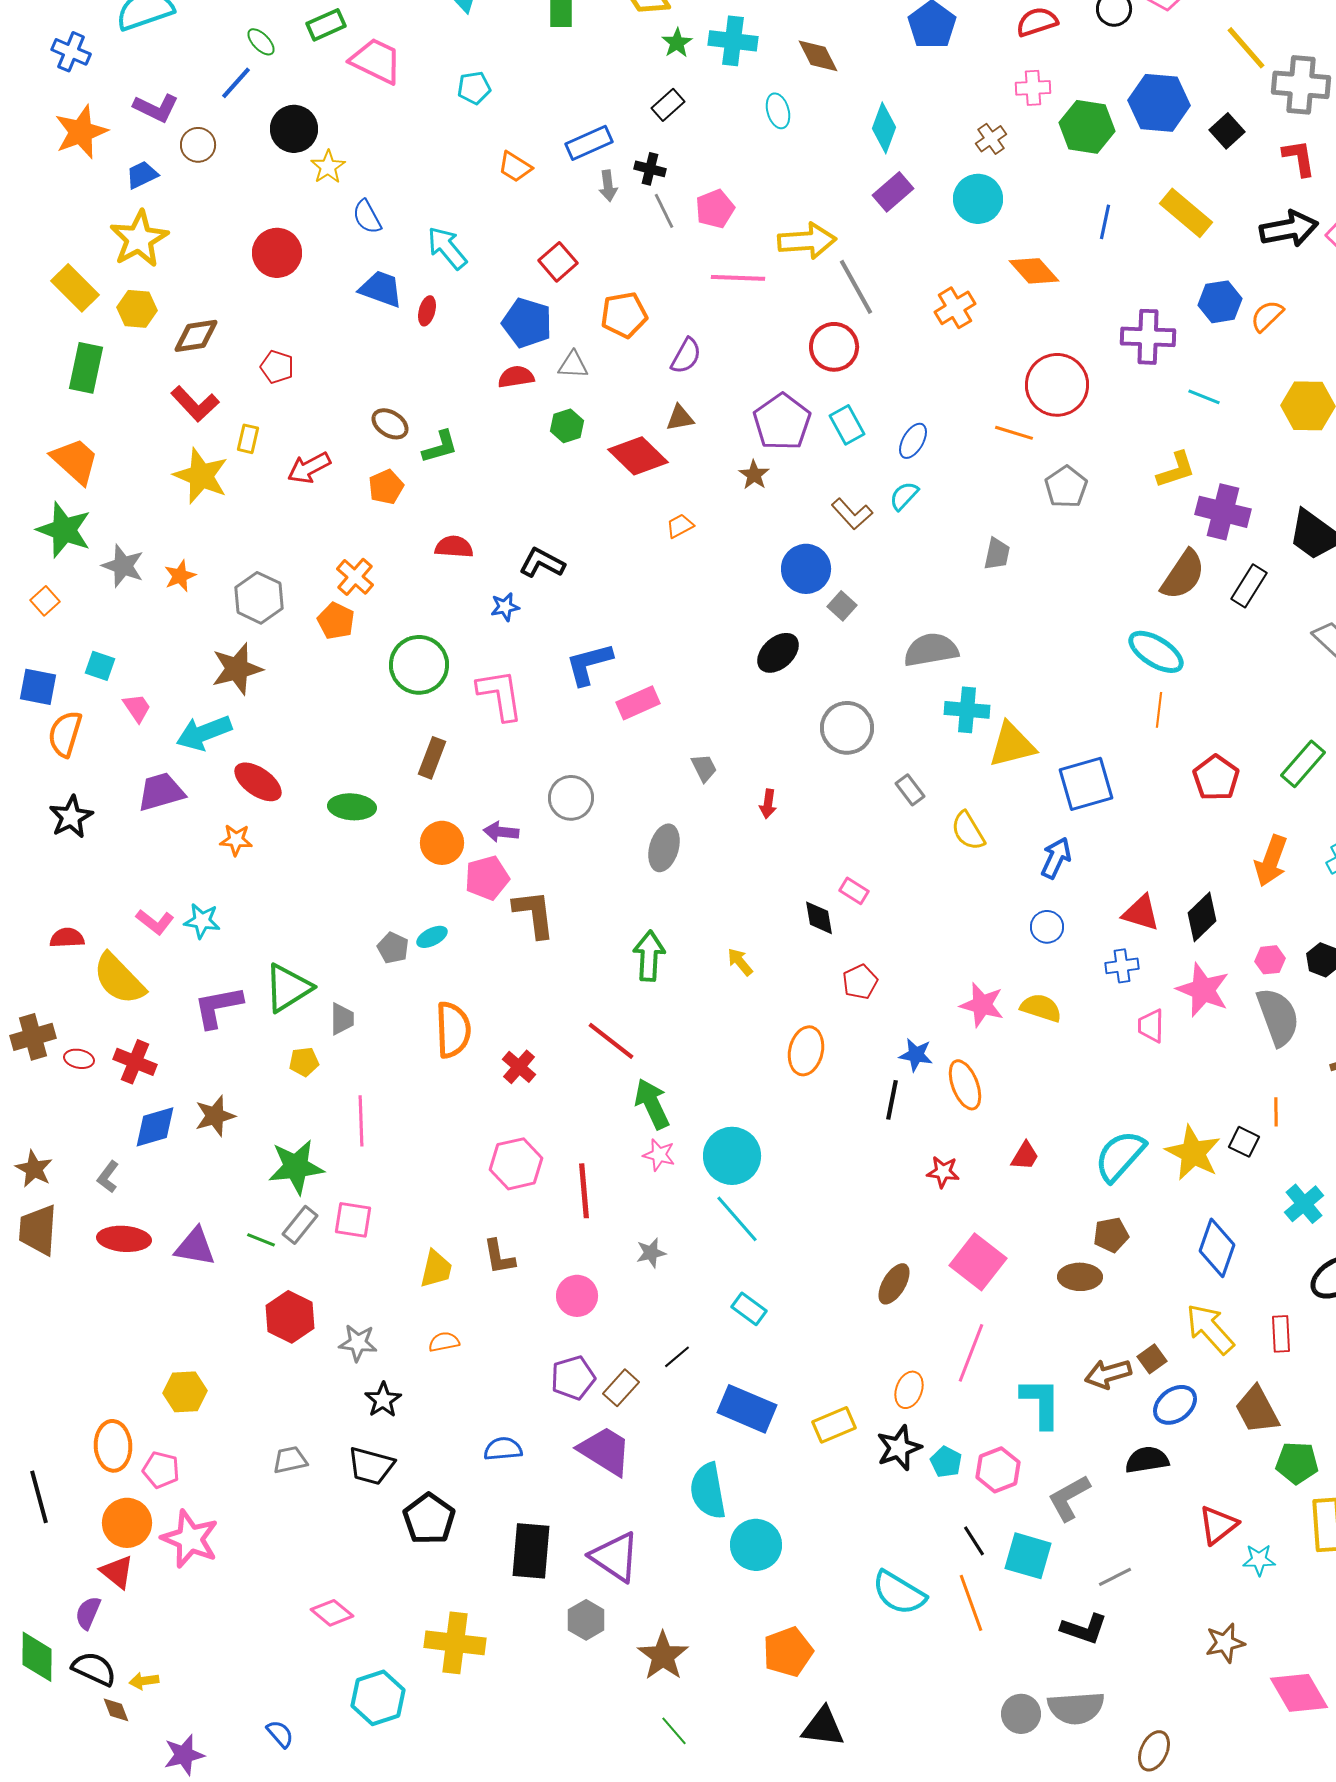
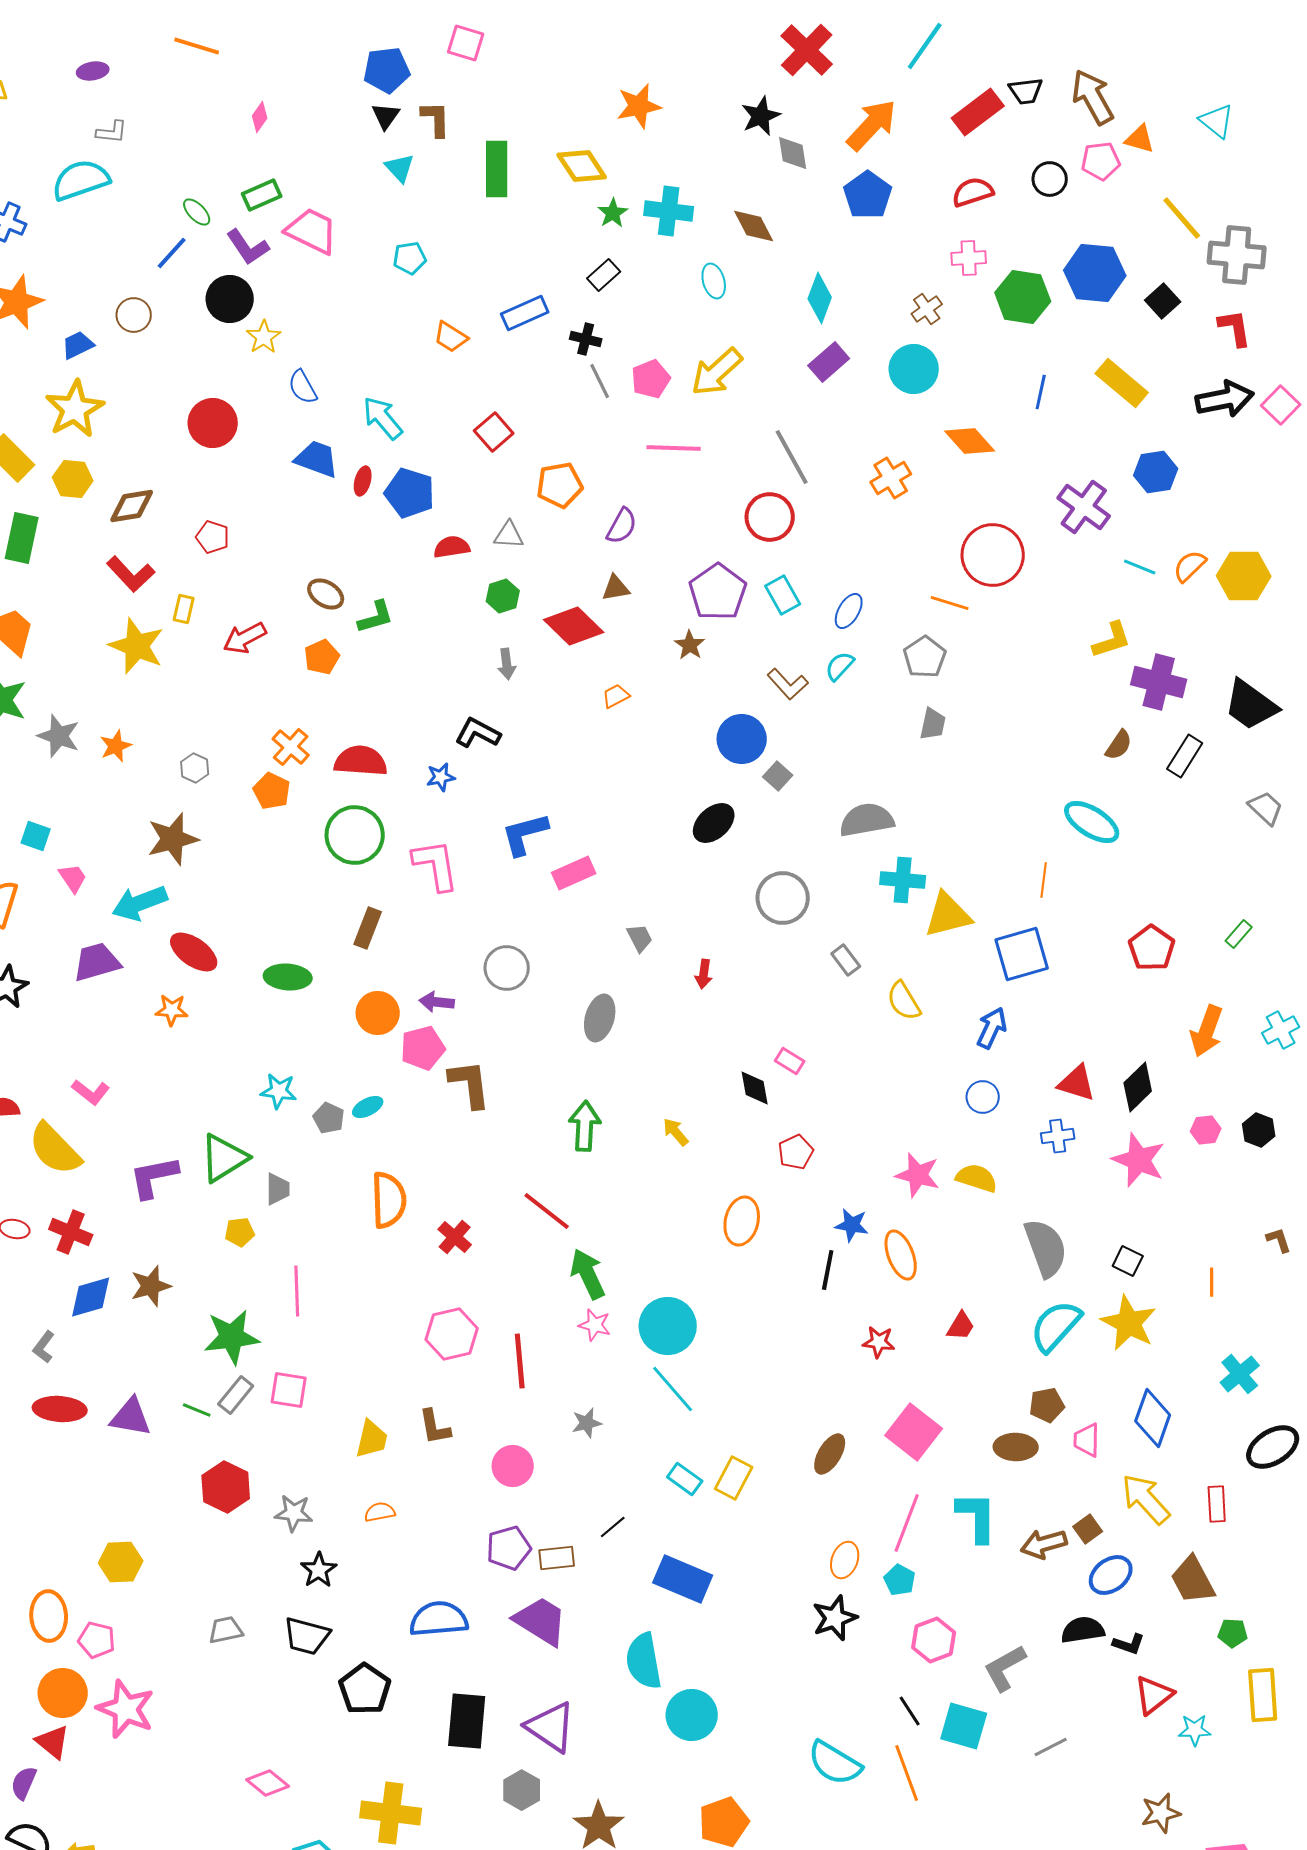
purple L-shape: (156, 108) -> (248, 247), moved, turned 30
gray arrow: (608, 186) -> (507, 664), moved
yellow arrow: (807, 241) -> (717, 372), moved, turned 142
orange semicircle: (1267, 316) -> (1190, 566), moved
blue pentagon: (527, 323) -> (410, 493), moved
purple cross: (1148, 337) -> (1084, 507), turned 34
gray pentagon: (1066, 487) -> (925, 657), moved
red semicircle: (454, 547) -> (361, 761), moved, size x1.4
brown semicircle: (1183, 575) -> (1119, 745), size x0.6
gray hexagon: (259, 598) -> (195, 768), size x0.6
orange line: (1159, 710) -> (1044, 880), moved
green rectangle: (1303, 764) -> (1239, 934), size x0.6
cyan star: (202, 921) -> (279, 1091), moved
gray semicircle: (1278, 1017) -> (1046, 1248), moved
pink trapezoid: (1151, 1026) -> (1087, 1440), moved
black square: (1244, 1142) -> (1128, 1261), moved
brown rectangle: (621, 1388) -> (557, 1558), turned 42
cyan L-shape: (1041, 1403) -> (977, 1517), moved
yellow rectangle: (834, 1425) -> (734, 1478), moved, turned -39
blue semicircle: (503, 1449) -> (439, 1619), size x1.5
cyan pentagon: (946, 1462) -> (900, 1580), moved
green pentagon: (1297, 1463) -> (1233, 1633), size x0.7
black L-shape: (1084, 1629) -> (1129, 1644), moved, size x0.7

